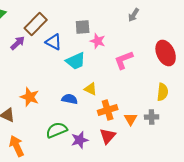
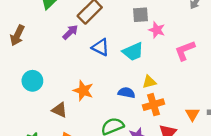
blue triangle: (54, 42) -> (101, 47), moved
yellow triangle: (91, 89) -> (149, 82), turned -40
orange cross: (108, 110) -> (154, 105), moved

